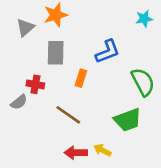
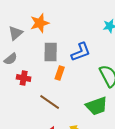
gray rectangle: (56, 53) -> (51, 52), moved
gray semicircle: (19, 102) -> (11, 59), moved

